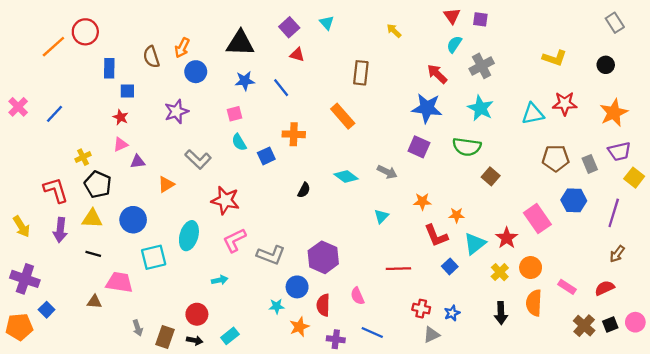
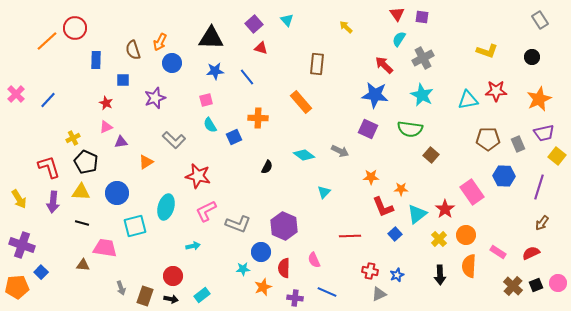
blue square: (127, 91) -> (123, 80), moved
cyan triangle: (381, 216) -> (324, 192), moved

